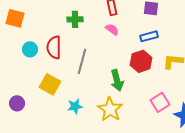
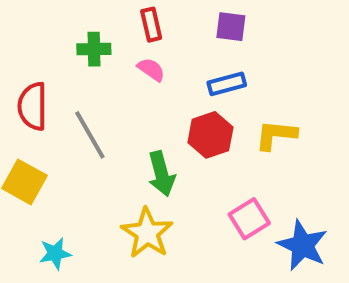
green cross: (75, 19) -> (94, 49), moved
gray line: (82, 61) -> (90, 135), turned -45
cyan star: (75, 106) -> (55, 253), moved

